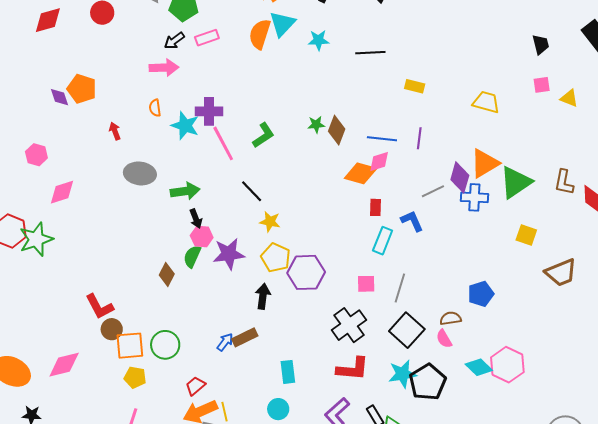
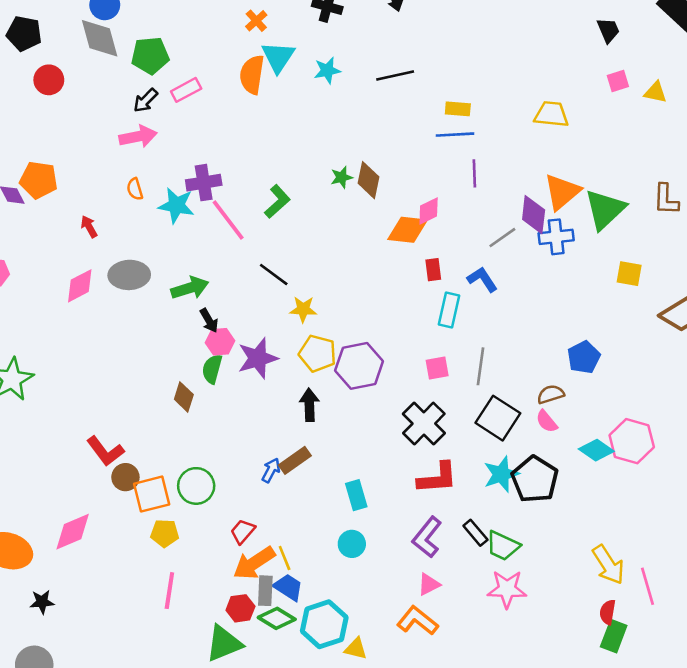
blue line: (382, 139) -> (455, 135), moved
pink diamond: (62, 192) -> (80, 286), moved

